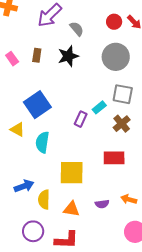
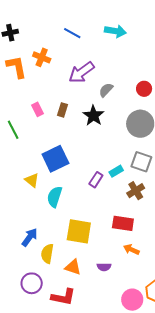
gray semicircle: (77, 29) -> (106, 90), turned -105
black star: (68, 56) -> (93, 116), turned -30
blue arrow: (24, 186) -> (30, 237), turned -42
orange arrow: (129, 199) -> (131, 250), moved

